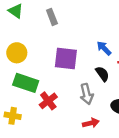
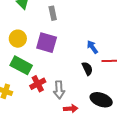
purple square: (66, 59) -> (47, 43), moved
gray arrow: (87, 94) -> (59, 90), moved

